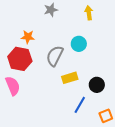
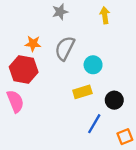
cyan circle: (79, 44) -> (93, 65), moved
gray semicircle: (55, 56) -> (65, 48), moved

